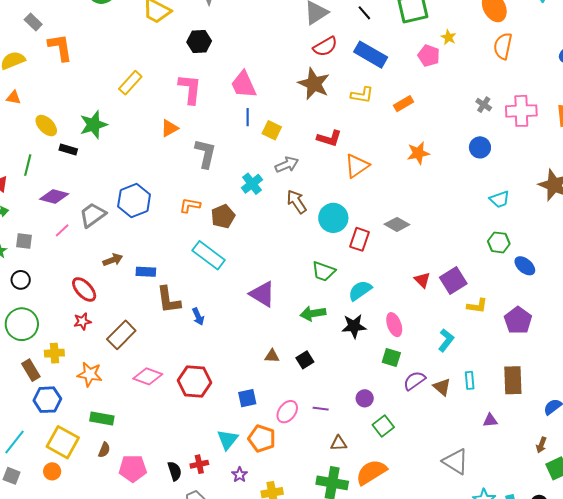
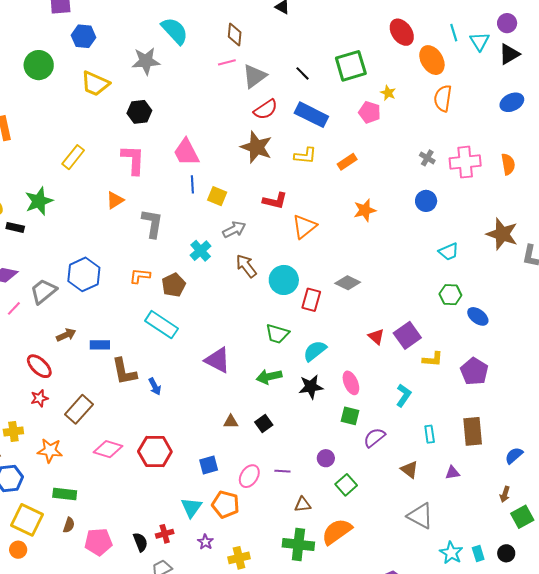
brown triangle: (442, 387) -> (410, 470), moved

